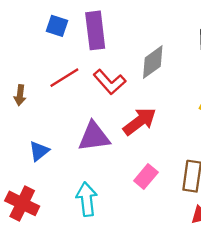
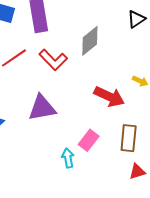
red arrow: (140, 121) -> (109, 97), moved, turned 64
cyan arrow: (87, 199) -> (68, 158), moved, size x0.7

